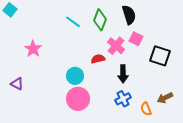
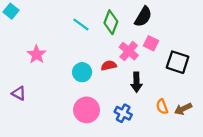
black semicircle: (129, 15) -> (143, 17), turned 48
cyan circle: (75, 76) -> (82, 72), moved
blue cross: (123, 99) -> (123, 113), moved, turned -35
orange semicircle: (146, 109) -> (162, 107), moved

